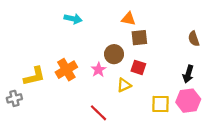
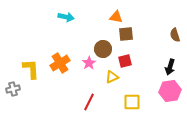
red square: (138, 67) -> (125, 61), turned -32
yellow L-shape: (34, 76) -> (31, 69), turned -80
yellow square: (161, 104) -> (132, 102), moved
red line: (99, 113) -> (89, 102), turned 72

